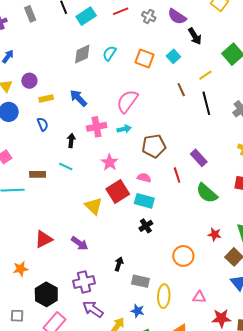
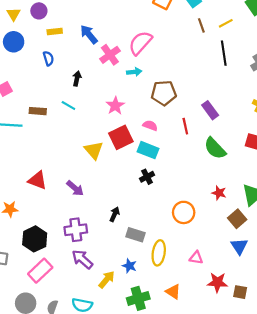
brown line: (181, 90) -> (201, 25), moved
pink cross: (97, 127) -> (110, 55), moved, turned -30
red triangle: (44, 239) -> (37, 180), turned 42

